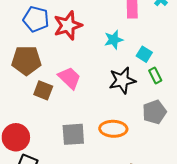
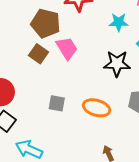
brown pentagon: (26, 60) -> (45, 23), moved
gray square: (73, 134) -> (57, 103), size x0.7

